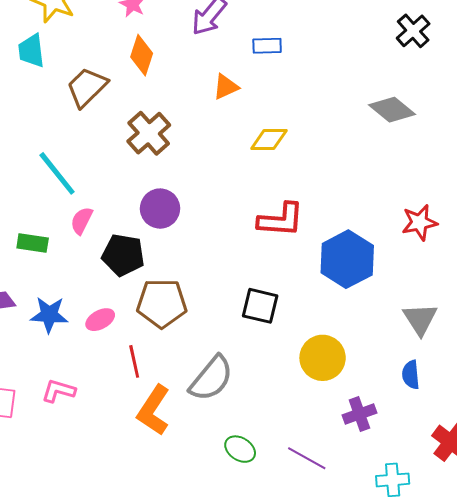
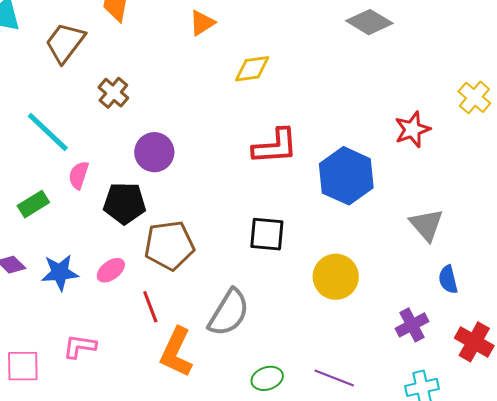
brown cross: (149, 133) -> (113, 93), moved, size x0.7
green rectangle: (33, 243) -> (33, 204), turned -32
blue semicircle: (411, 375) -> (448, 279), moved
purple cross: (359, 414) -> (412, 325), moved
green ellipse: (240, 449) -> (267, 378), turned -44

